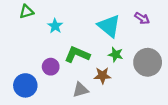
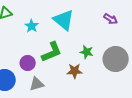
cyan triangle: (109, 26) -> (64, 20), moved
green L-shape: (77, 55) -> (52, 52), turned 135
gray triangle: (80, 90) -> (37, 84), moved

